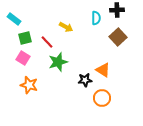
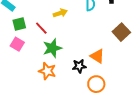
yellow arrow: (66, 27) -> (60, 13), turned -48
brown square: (118, 37) -> (121, 32), moved
orange star: (29, 85) -> (47, 71), moved

